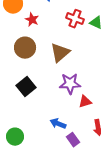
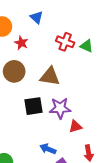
brown triangle: (60, 53) -> (50, 77), turned 50
black square: (26, 87) -> (34, 106), moved, turned 30

